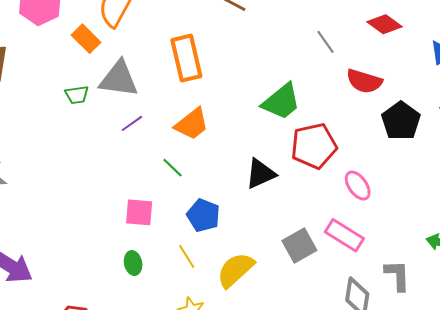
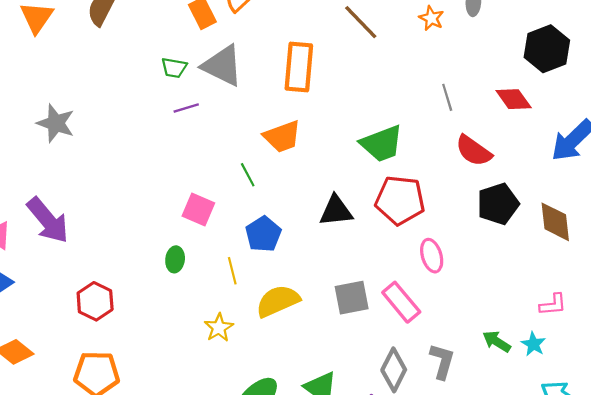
purple line: (132, 123) -> (186, 108), moved

